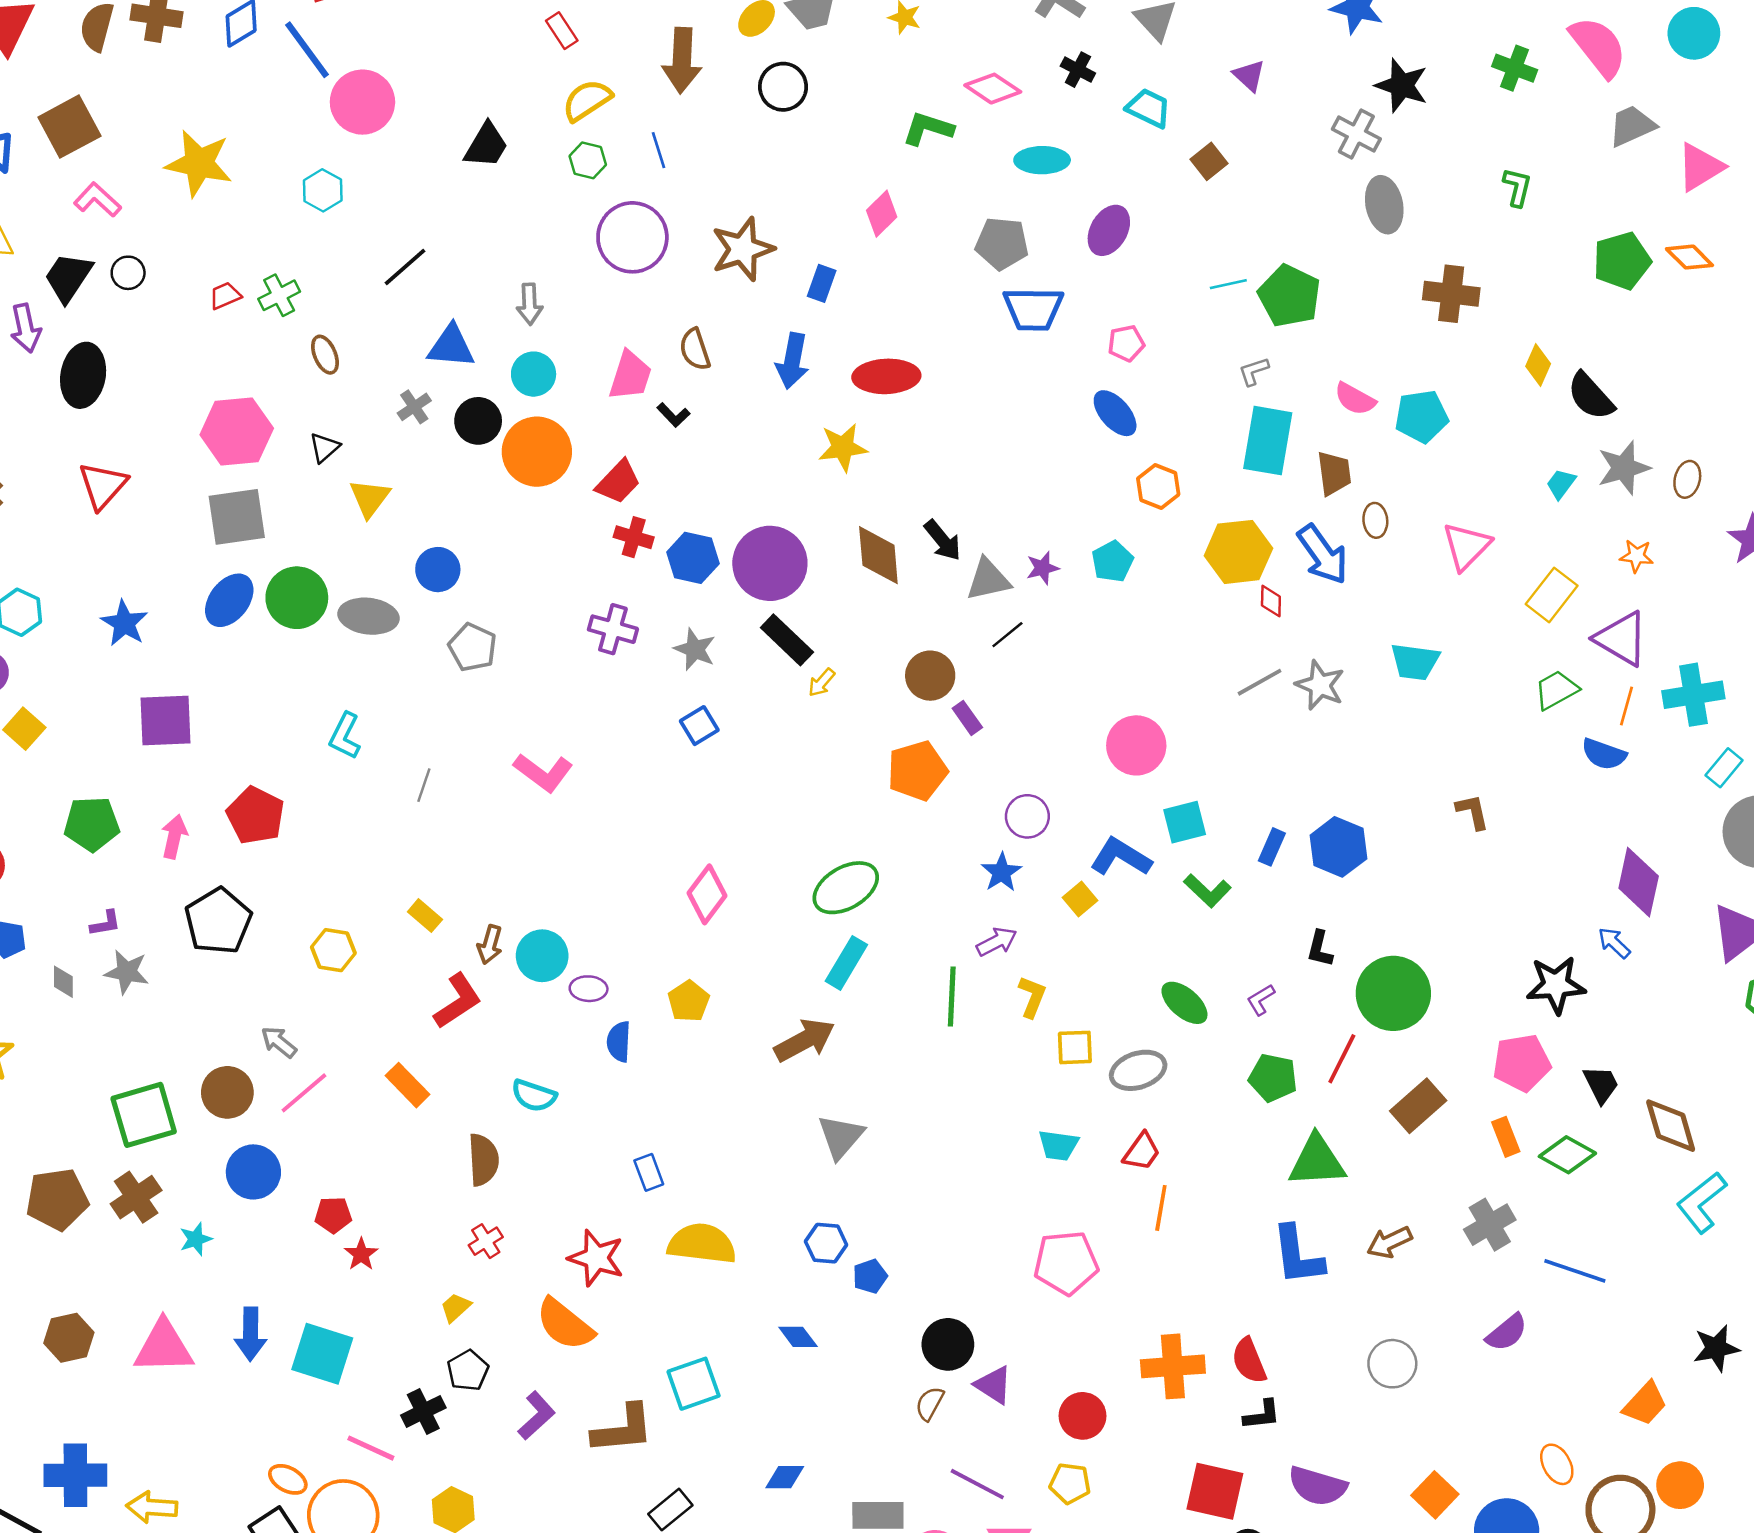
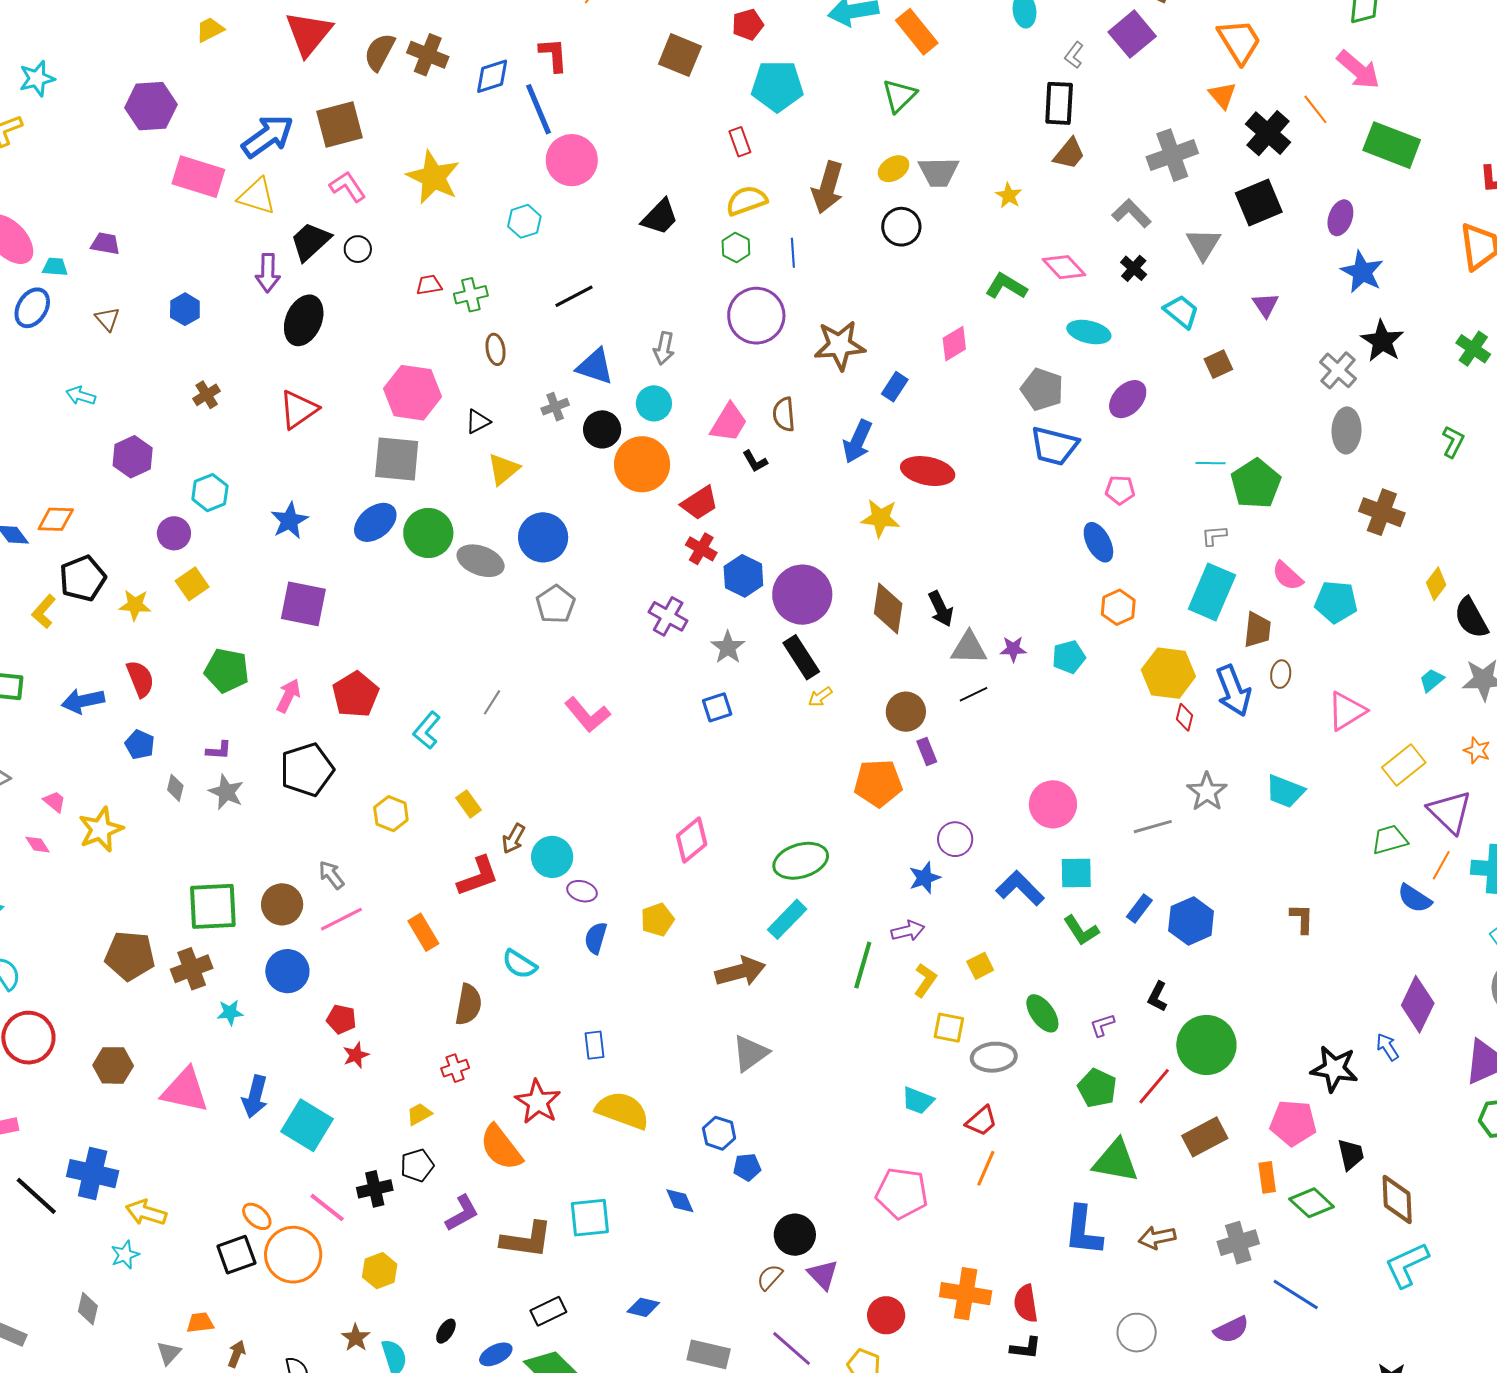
blue circle: (438, 570) -> (543, 537), size x1.4
gray line: (1260, 682) -> (1153, 827), moved
cyan L-shape: (345, 736) -> (427, 730), moved
yellow square: (1080, 899) -> (980, 966), moved

